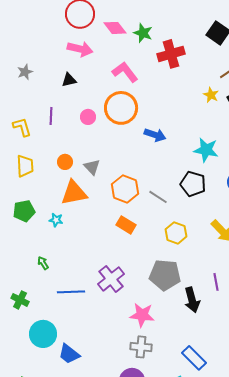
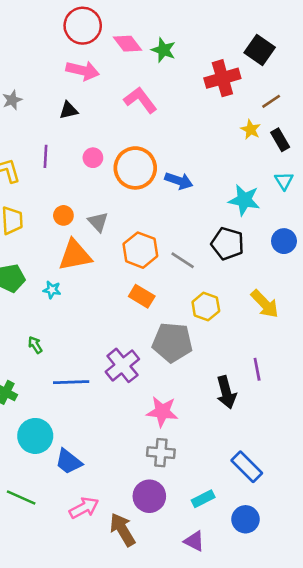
red cross: (171, 54) -> (222, 78), moved
orange circle: (121, 108) -> (135, 168), moved
gray pentagon: (165, 275) -> (172, 342), moved
blue rectangle: (194, 358) -> (247, 467), moved

